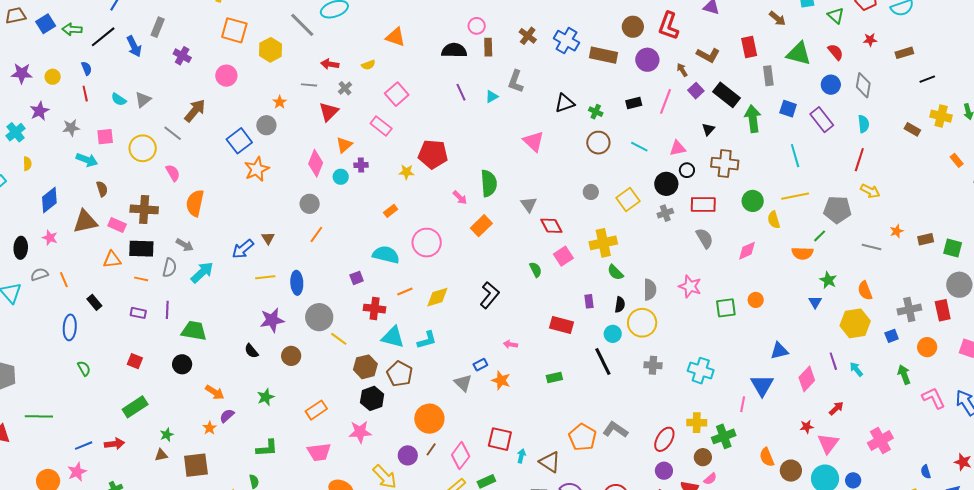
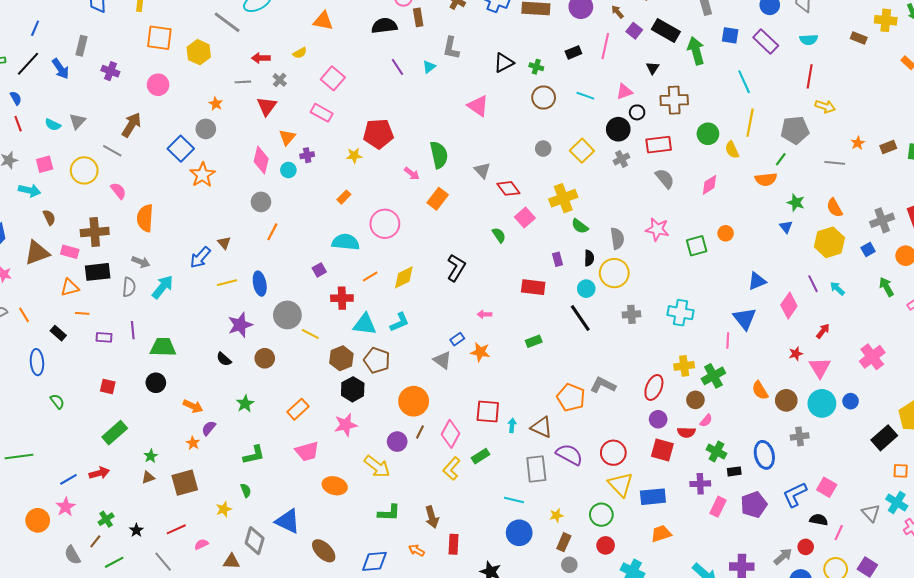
cyan semicircle: (864, 124) -> (809, 40), turned 102
yellow line: (795, 196) -> (750, 123), turned -60
orange line: (141, 279) -> (82, 313), moved

